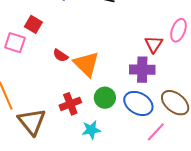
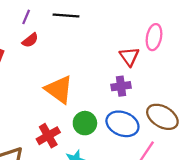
red semicircle: (60, 55) -> (30, 40), moved, turned -63
purple cross: (142, 70) -> (121, 86), size x0.7

